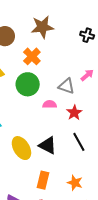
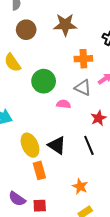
orange cross: (32, 56) -> (83, 59), moved, turned 36
red star: (74, 113) -> (99, 118), moved
orange rectangle: (43, 180) -> (39, 170), moved, turned -36

